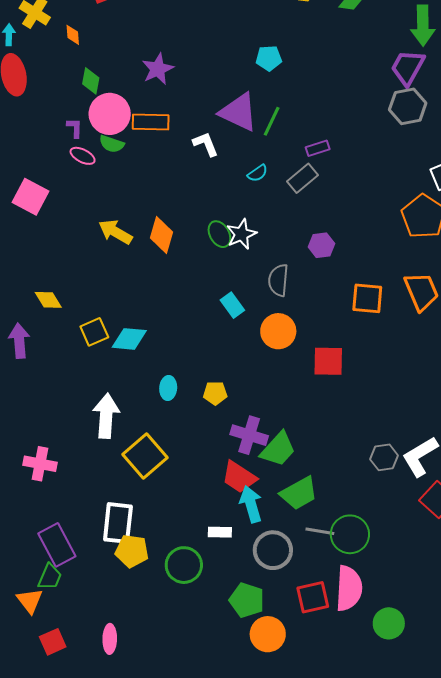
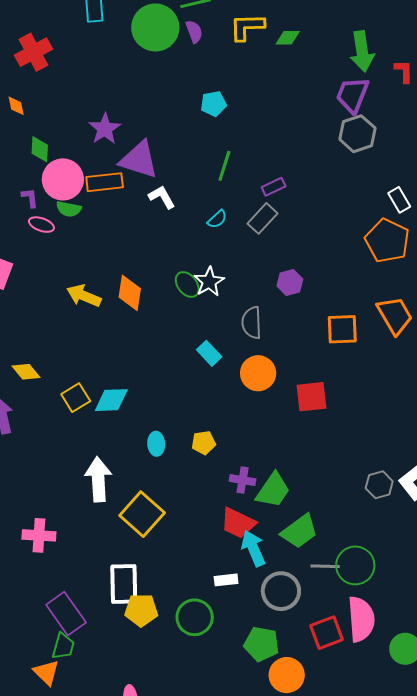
purple triangle: (239, 112) -> (139, 160), moved
purple cross: (249, 435) -> (243, 480), size x0.7

